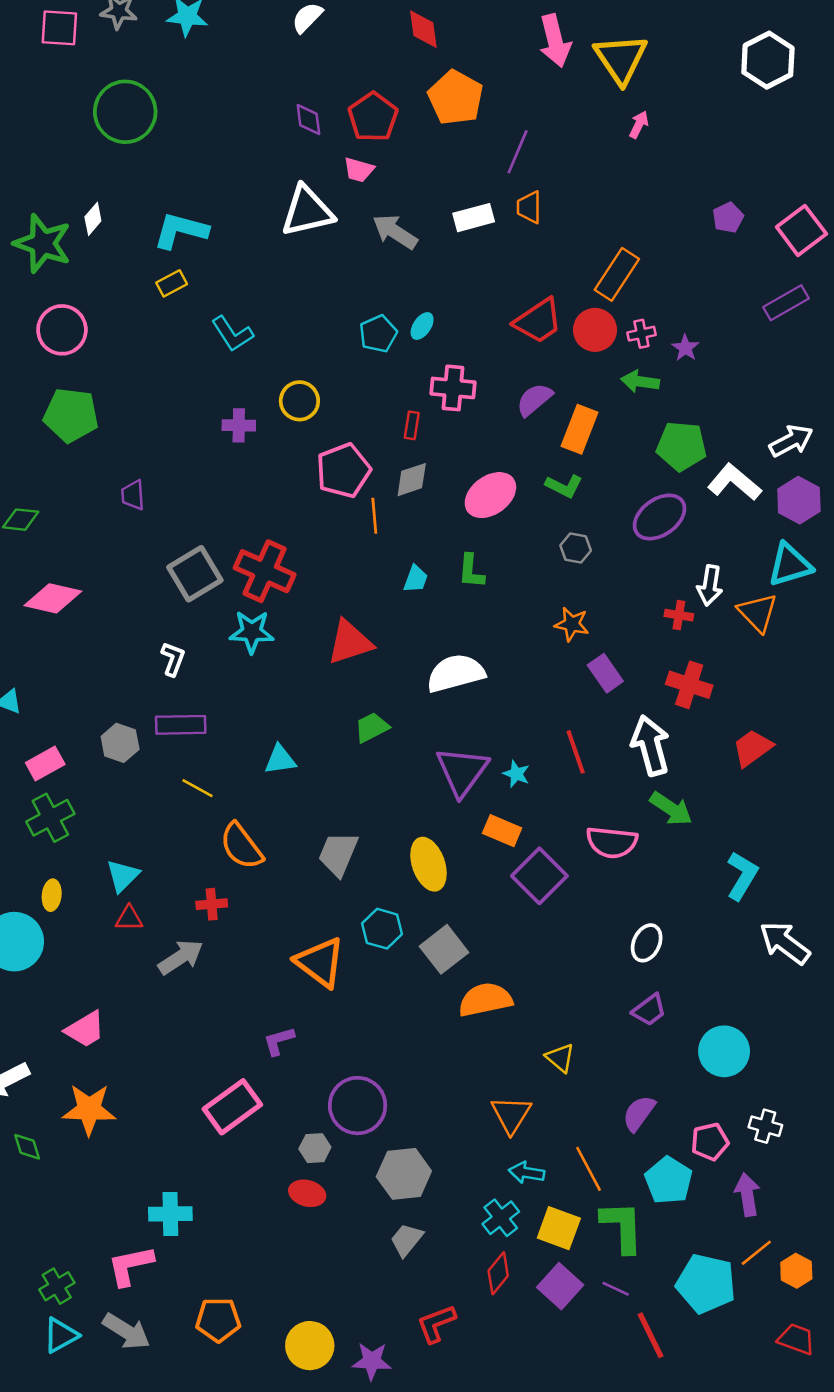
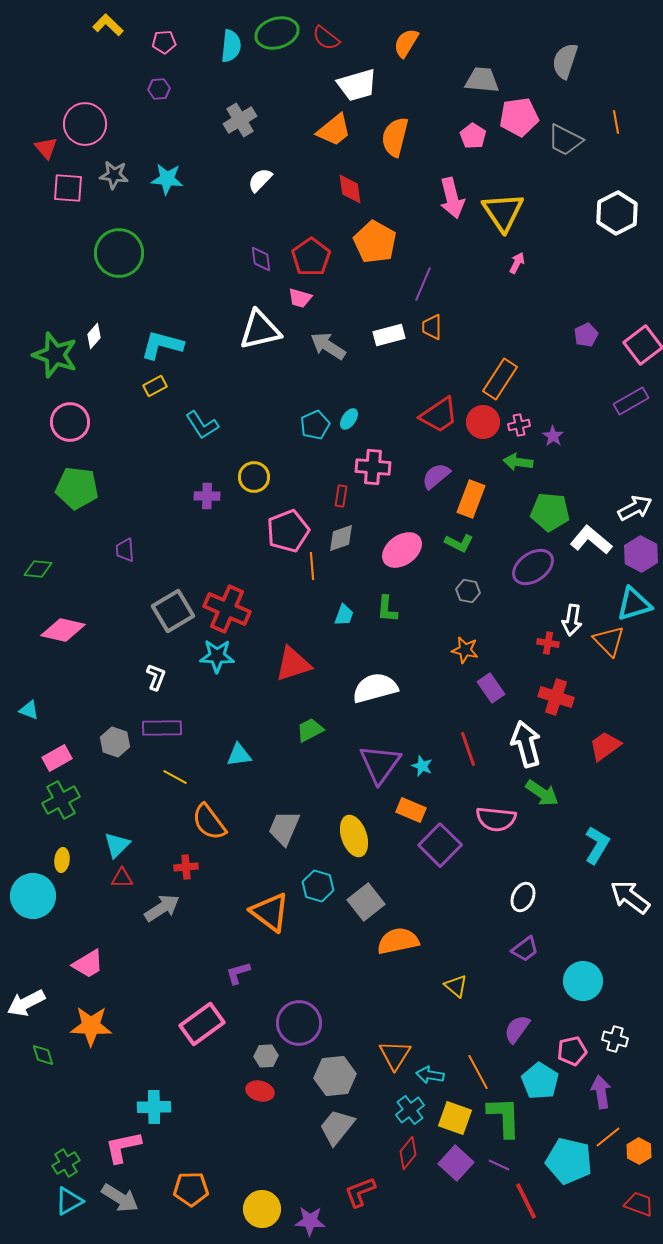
orange triangle: (511, 1115) -> (395, 1055), moved
gray trapezoid: (407, 1240) -> (337, 1127), size x1.4

